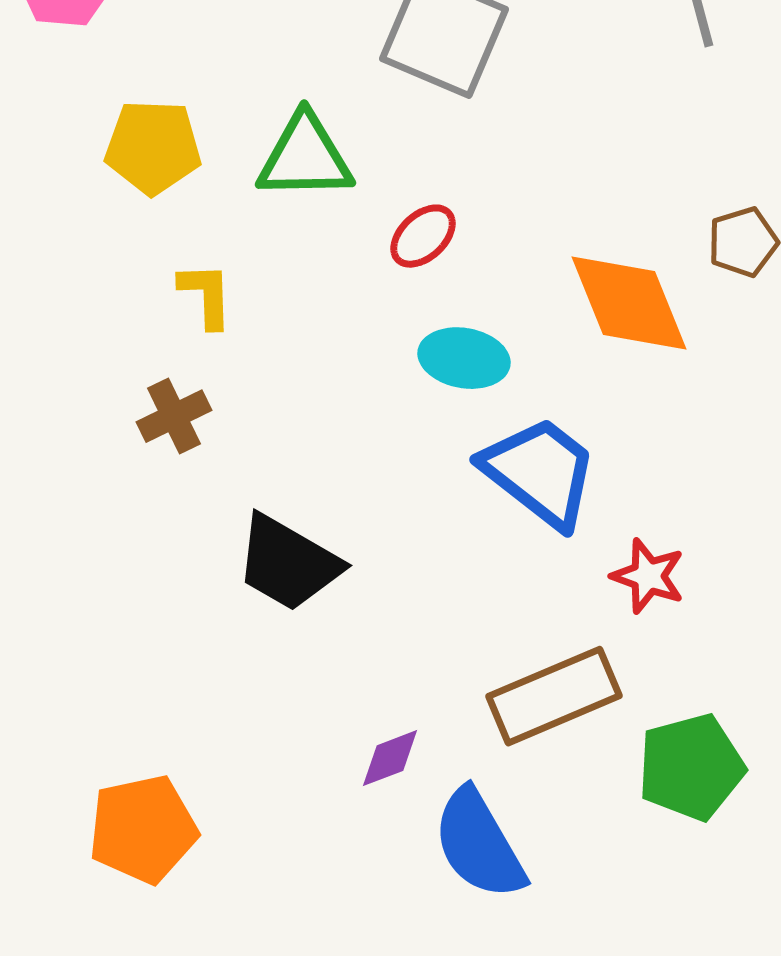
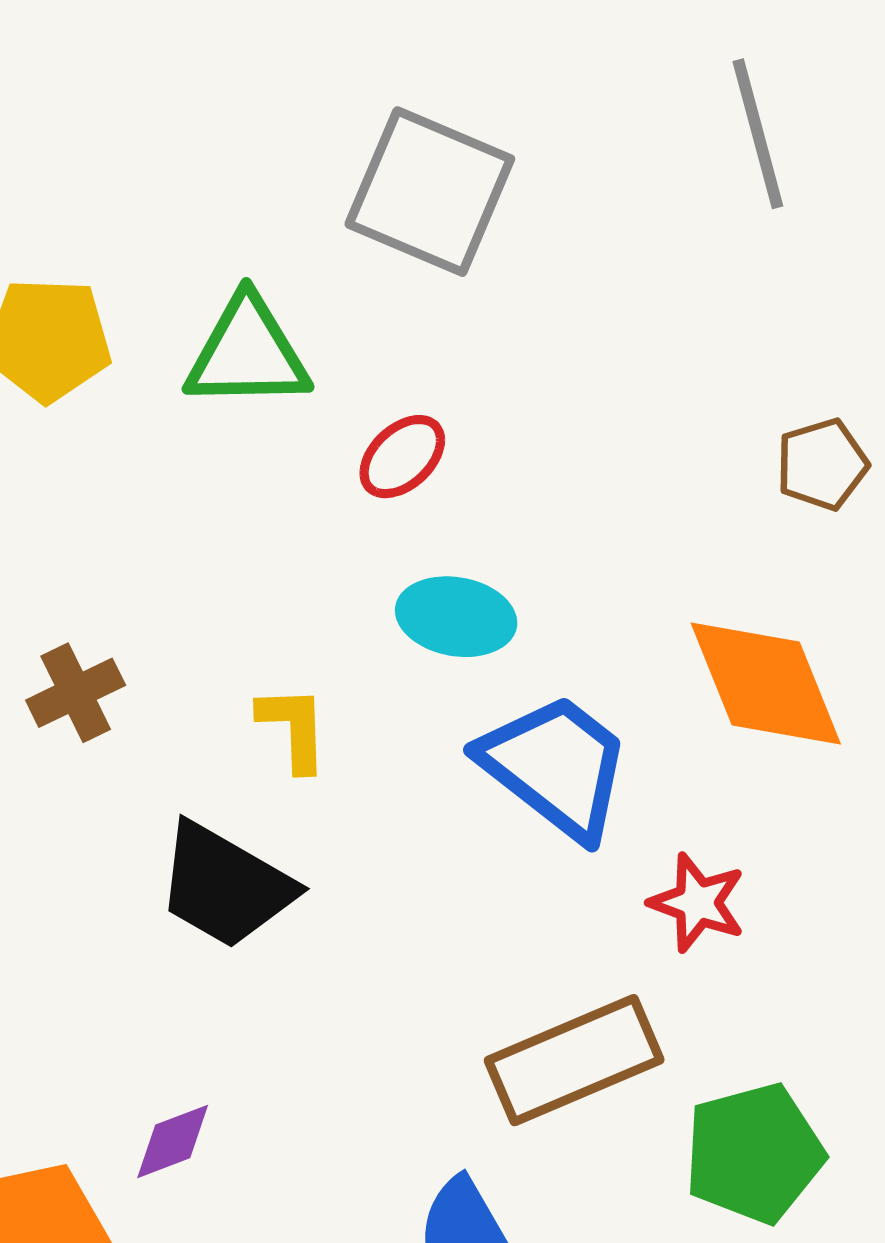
yellow L-shape: (206, 295) -> (293, 728), moved
orange diamond: (629, 303) -> (766, 684), moved
purple diamond: (390, 758) -> (173, 1141), moved

